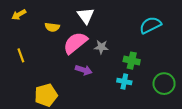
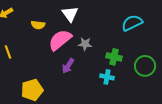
purple arrow: (84, 70) -> (68, 66), turned 105
green circle: (164, 84) -> (145, 66), moved

